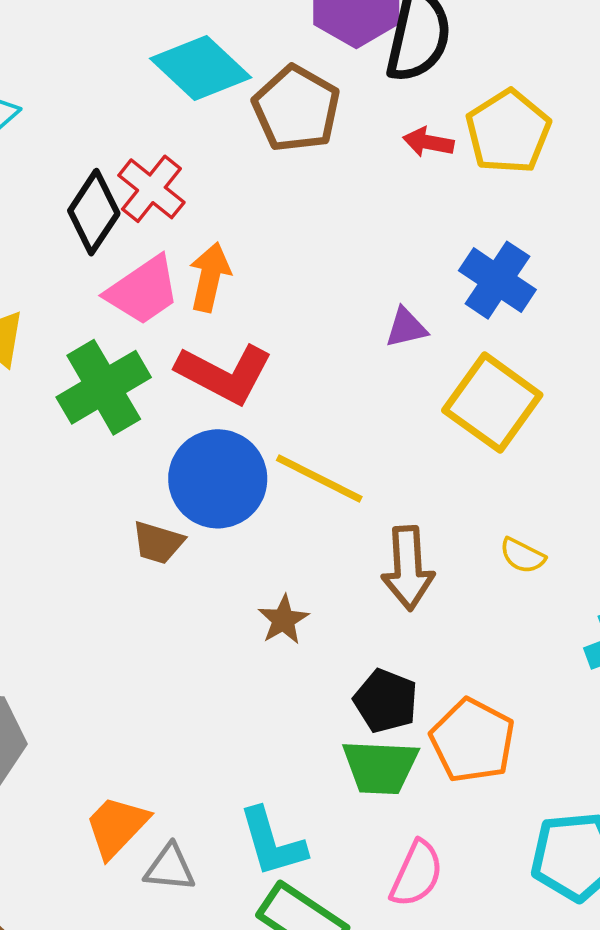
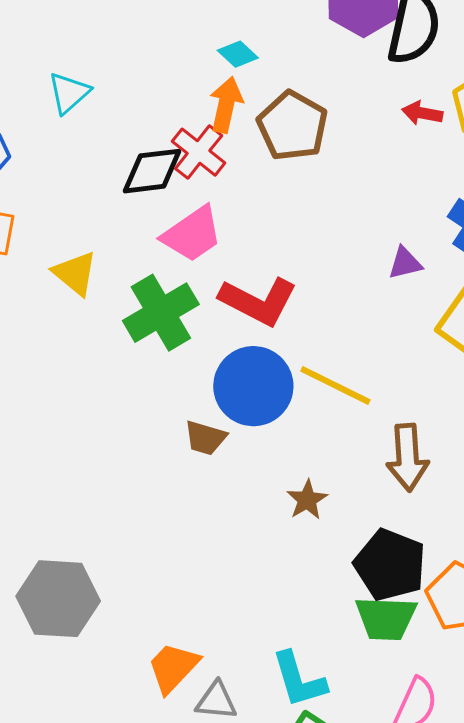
cyan diamond: (201, 68) -> (238, 54), size x0.5
brown pentagon: (296, 109) -> (293, 126), moved
black diamond: (94, 212) -> (152, 171), turned 50
orange arrow: (210, 277) -> (226, 105), moved
black pentagon: (386, 701) -> (390, 565), size x1.4

